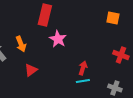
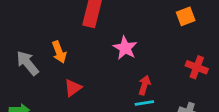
orange square: (113, 18) -> (186, 16), turned -32
pink star: (58, 39) -> (125, 48), moved

